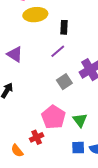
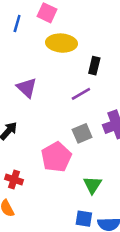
pink pentagon: (53, 117) -> (56, 157), moved
red cross: (37, 137) -> (14, 180), moved, turned 32

